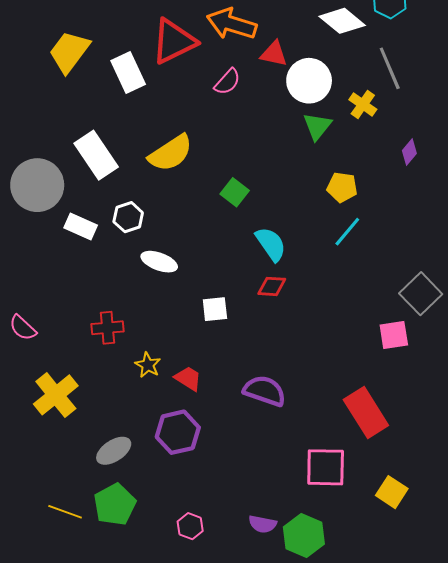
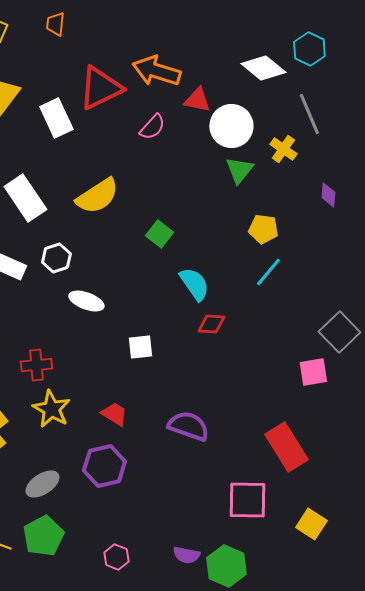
purple diamond: (409, 152) -> (328, 195), turned -35
red diamond: (272, 286) -> (211, 324), moved
yellow star: (148, 365) -> (51, 409), moved, size x1.5

